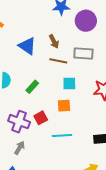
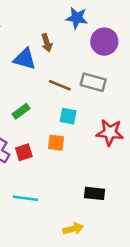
brown arrow: (54, 41) -> (47, 43), moved
blue triangle: (27, 46) -> (25, 59), turned -30
cyan line: (62, 135) -> (25, 198), moved

